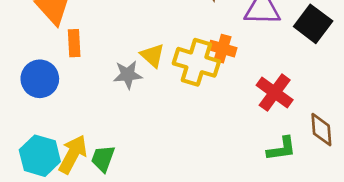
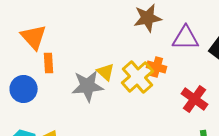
yellow cross: (196, 62) -> (138, 77), turned 32
gray star: (128, 75) -> (88, 86), size x1.5

